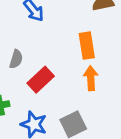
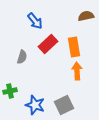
red rectangle: (41, 80) -> (48, 44), moved

